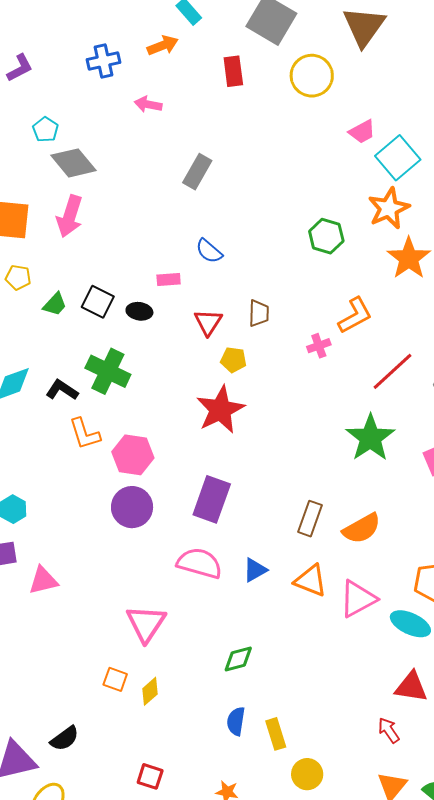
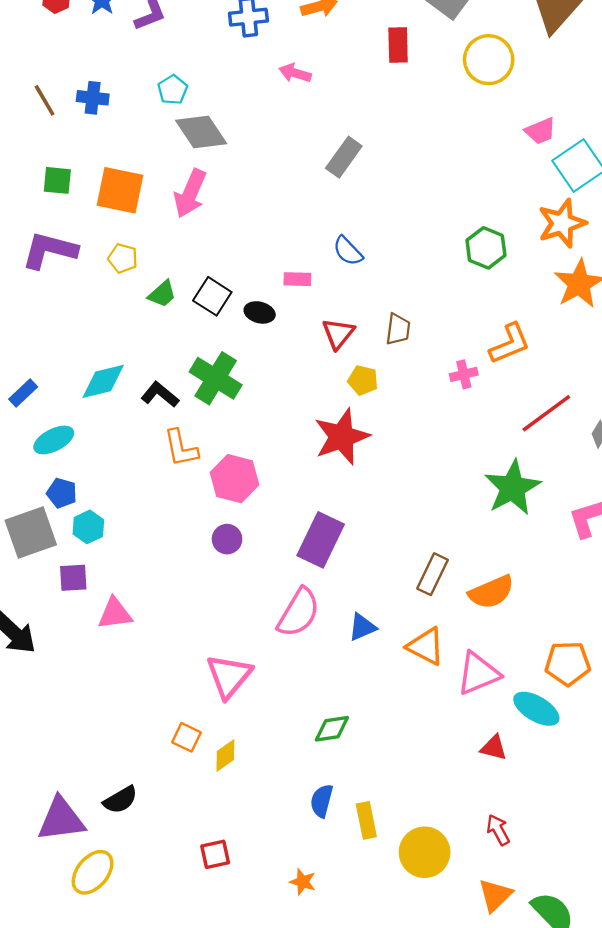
purple circle: (132, 507) -> (227, 539), size x0.6
pink semicircle: (199, 563) -> (299, 613), turned 99
red triangle: (411, 687) -> (494, 748), moved, size x0.7
yellow circle: (307, 774) -> (425, 852), moved, size x1.4
red square: (150, 776) -> (215, 854), turned -36

